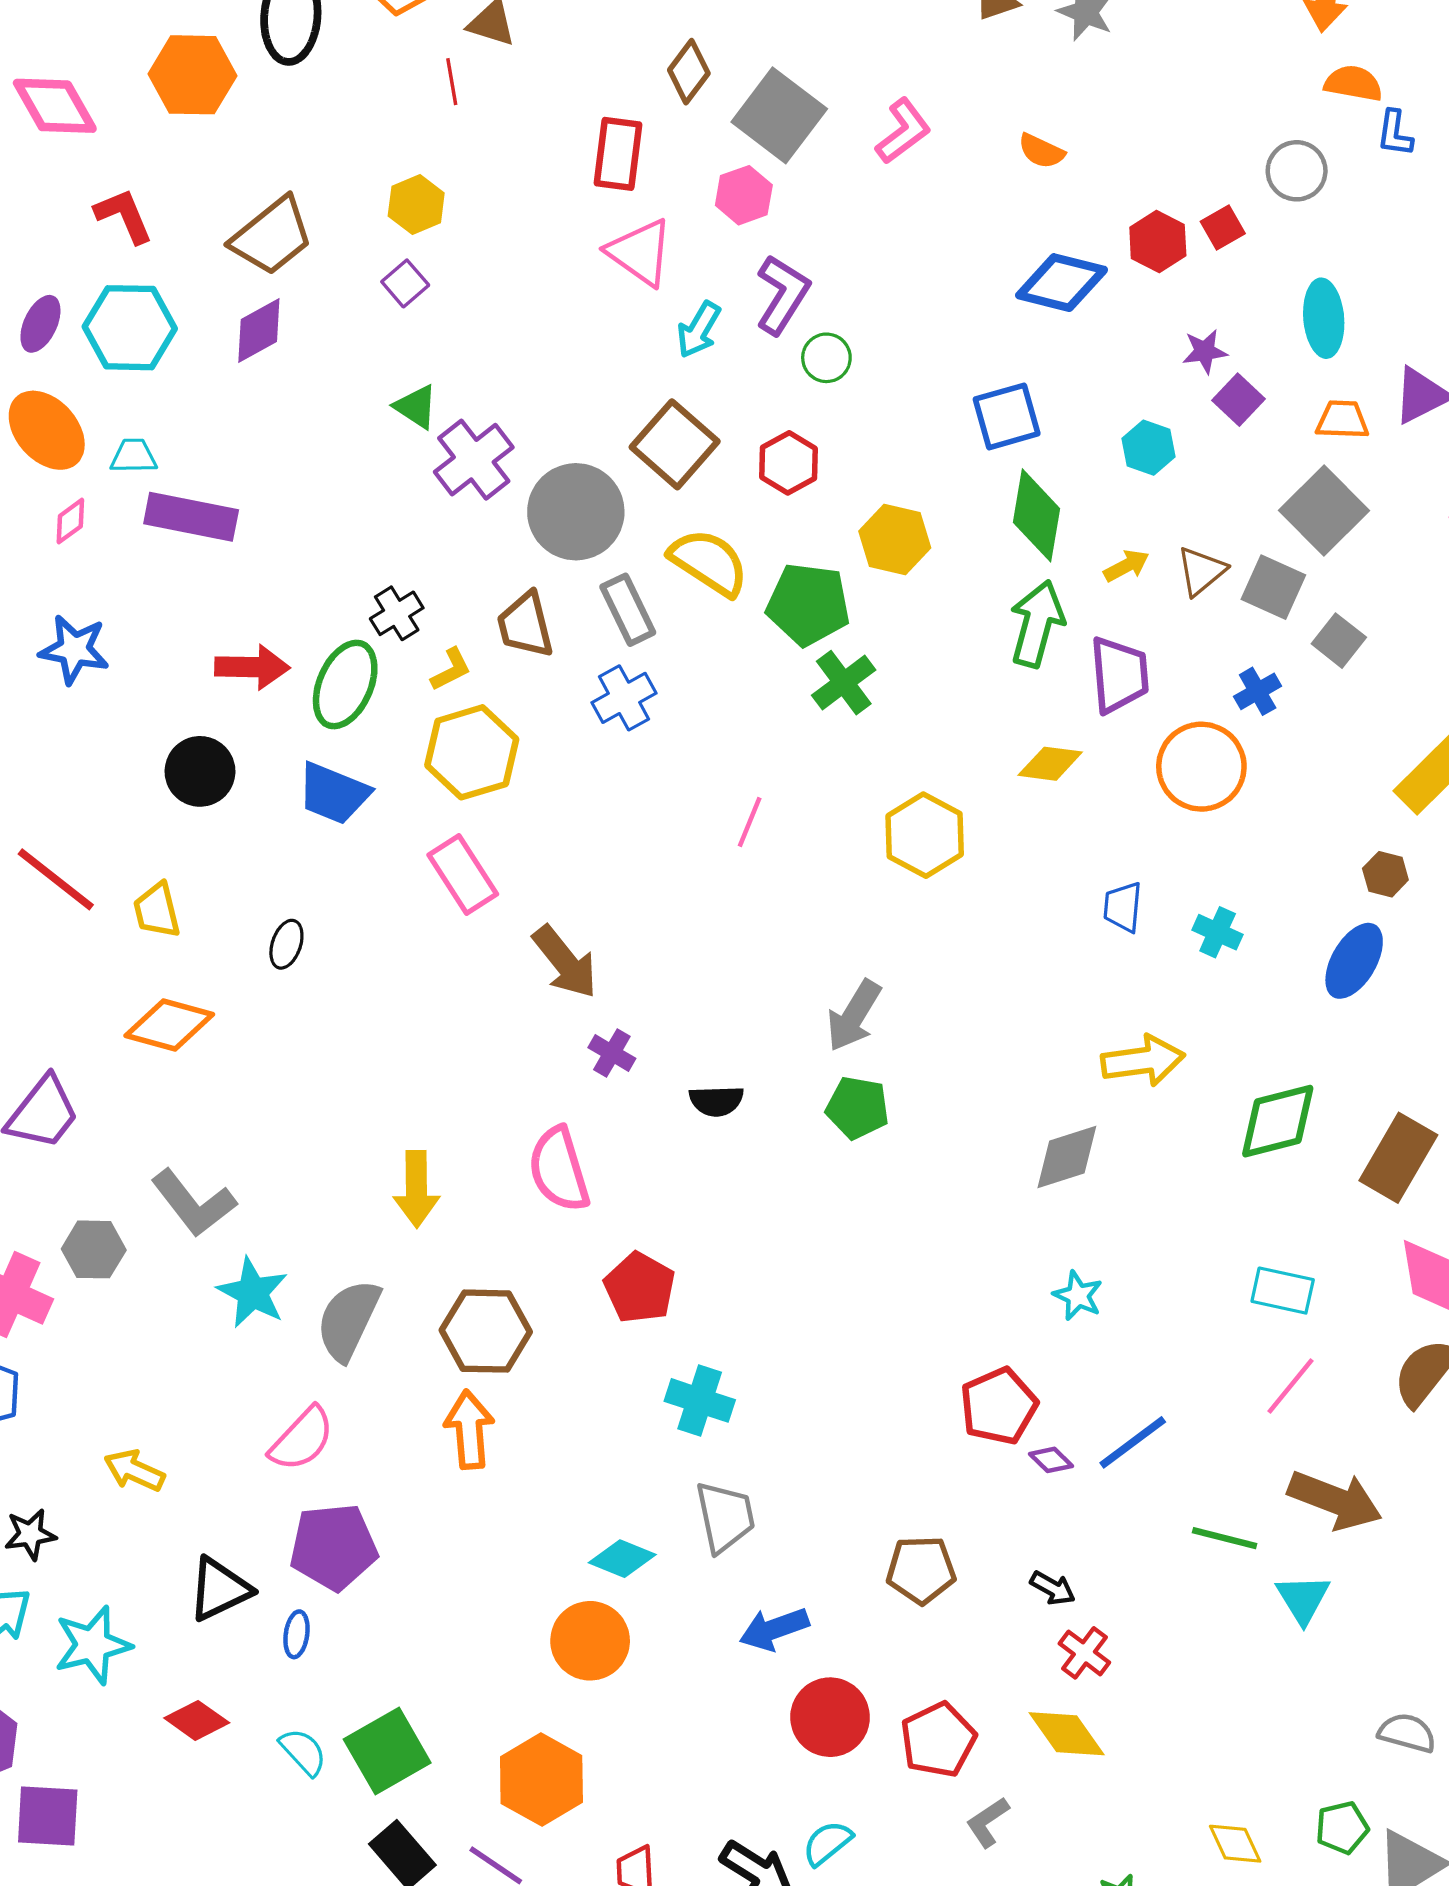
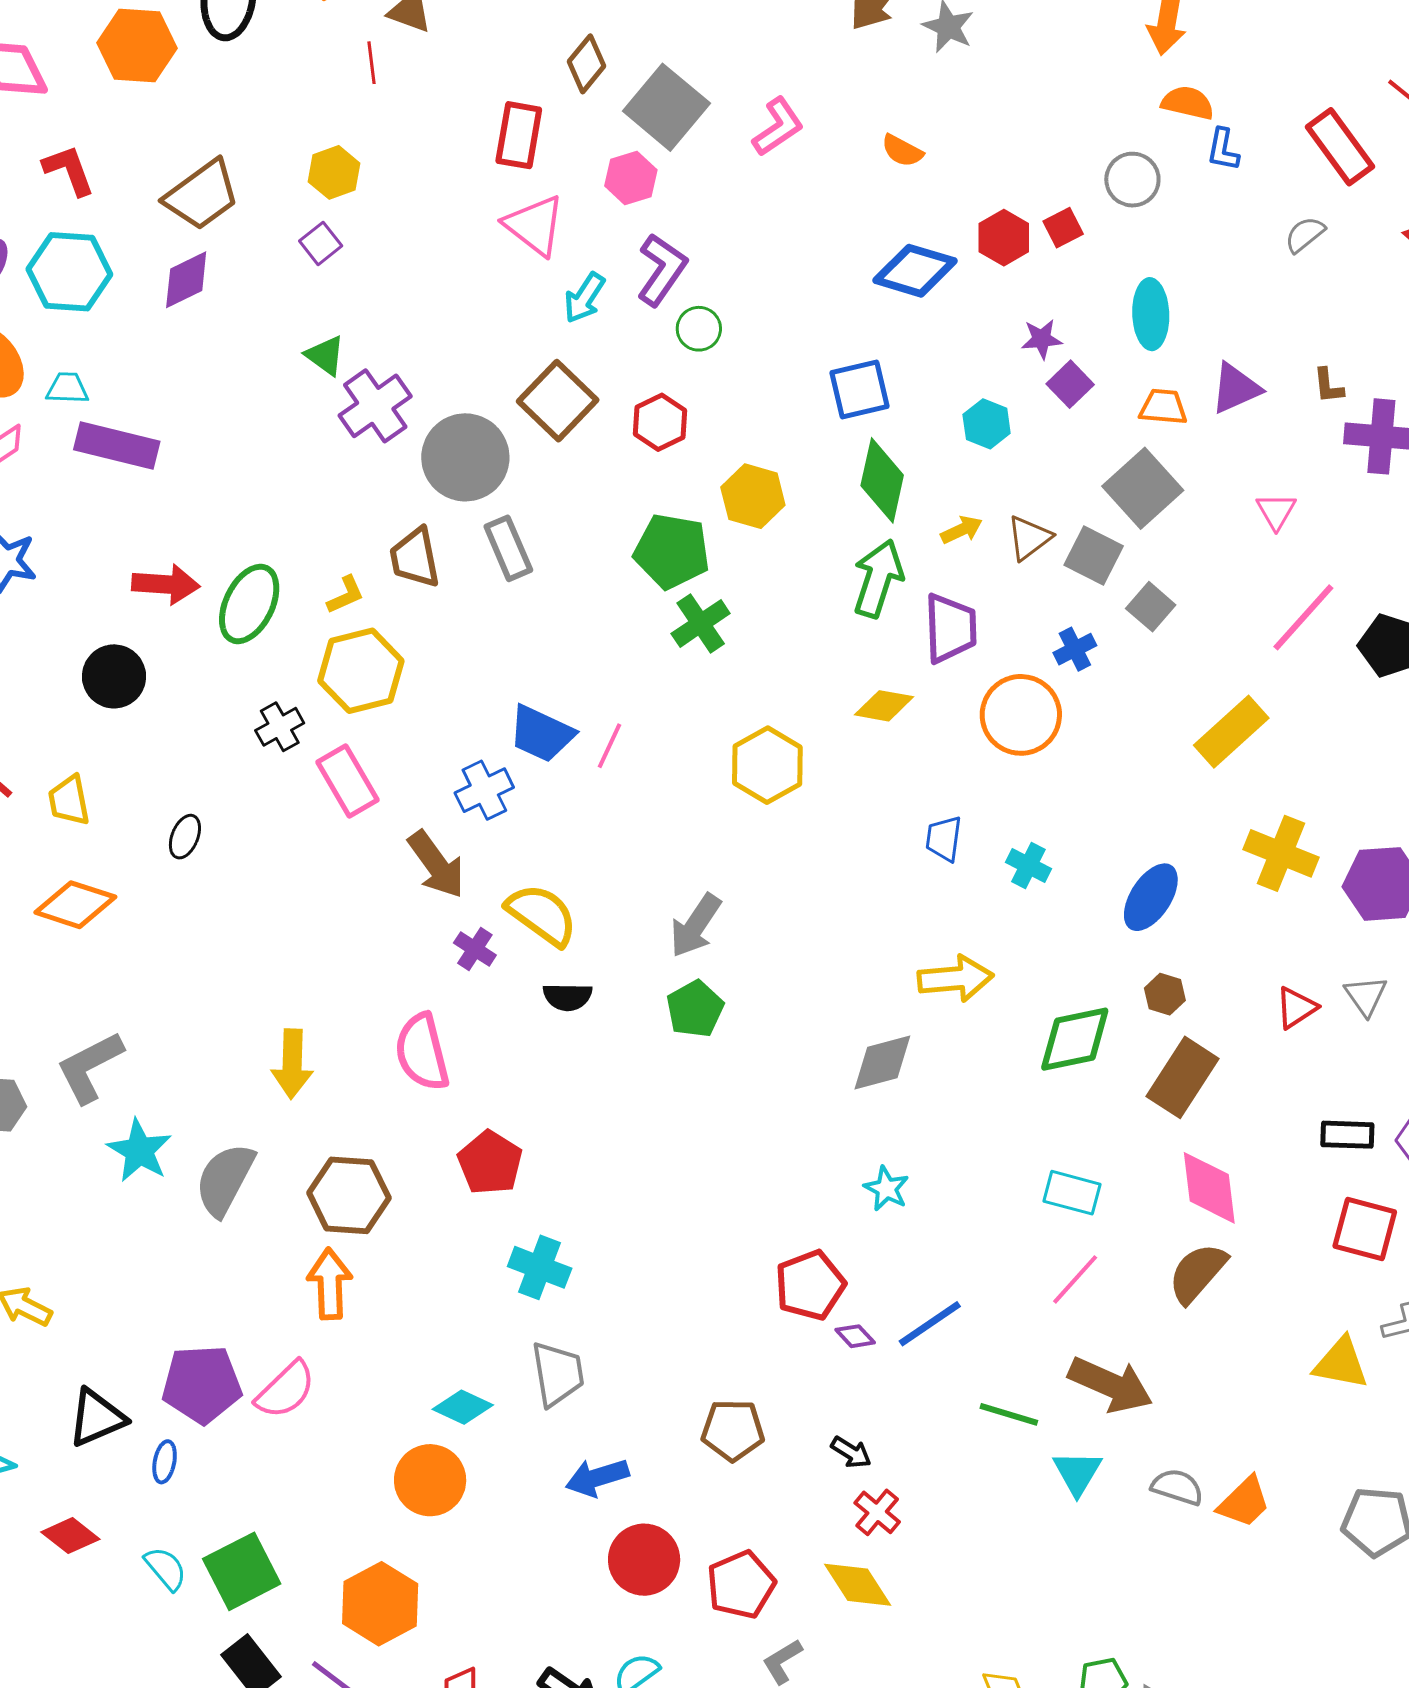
yellow semicircle: (709, 562) -> (542, 915), moved
black cross: (397, 613) -> (280, 727), moved
blue cross: (624, 698) -> (484, 790), moved
blue trapezoid: (334, 793) -> (541, 734), moved
brown hexagon: (1385, 874) -> (1165, 994), moved
green pentagon: (857, 1108) -> (695, 1009), turned 30
gray L-shape: (194, 1203) -> (90, 1067), turned 98
pink semicircle: (302, 1439) -> (286, 1390), moved
gray semicircle: (1407, 1733) -> (1177, 1487), moved

